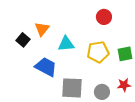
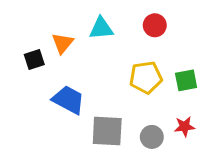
black square: (23, 40) -> (34, 60), turned 32
cyan triangle: (66, 44) -> (101, 28), moved

